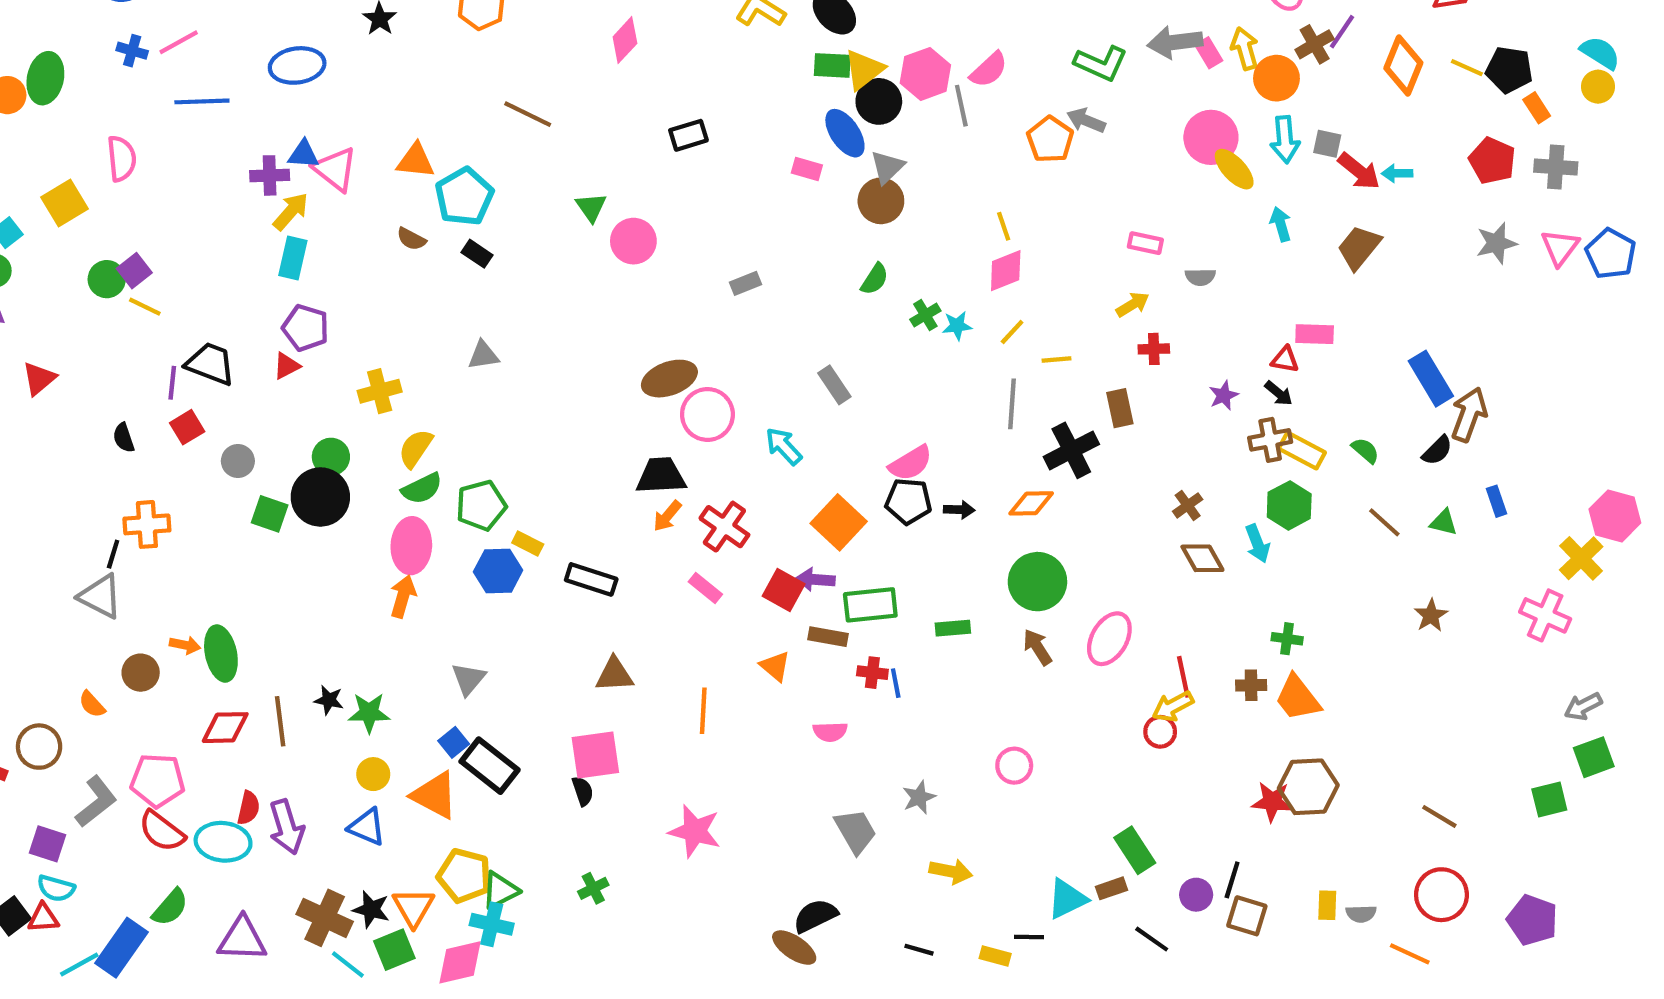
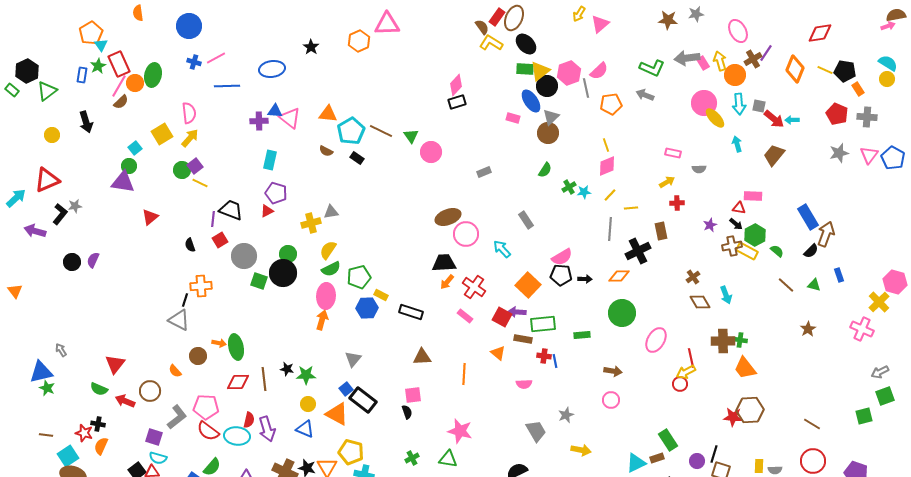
pink diamond: (625, 40) -> (456, 85), moved
brown line: (528, 114) -> (381, 131), moved
orange pentagon: (1050, 139) -> (611, 104), moved, turned 30
yellow arrow: (291, 211) -> (190, 138), moved
gray triangle: (483, 355) -> (331, 212), moved
gray circle: (238, 461) -> (244, 256), size x1.6
green hexagon: (1289, 505) -> (755, 235), moved
brown arrow: (1037, 647) -> (613, 371), moved, turned 132
brown cross: (1251, 685) -> (723, 341), moved, size x1.6
pink square: (595, 755) -> (413, 395), size x0.7
green triangle: (500, 890) -> (448, 459), moved, turned 36

